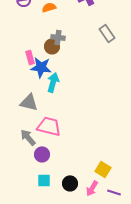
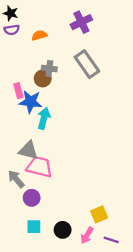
gray rectangle: (107, 33) -> (87, 64), moved, size x1.4
gray triangle: (29, 102) -> (28, 150), moved
yellow square: (103, 169) -> (99, 214), turned 35

